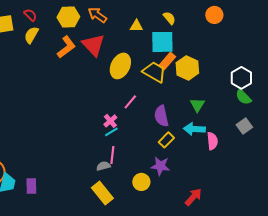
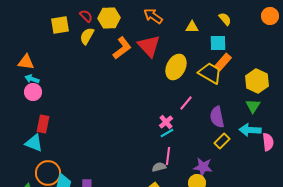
yellow hexagon: (68, 17) -> (109, 18), moved
cyan square: (162, 42) -> (218, 43), size x0.7
yellow hexagon: (187, 68) -> (257, 81), moved
purple star: (160, 166) -> (203, 167), moved

